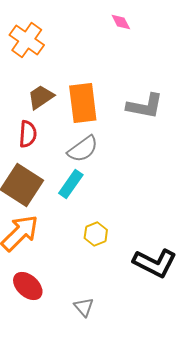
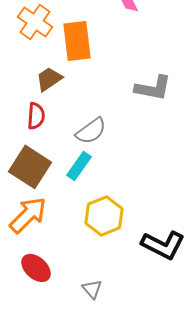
orange rectangle: (83, 103) -> (77, 41), moved
yellow hexagon: (96, 234) -> (104, 216), size x1.6

